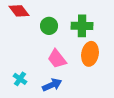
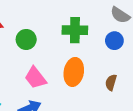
green cross: (82, 26) -> (75, 30), moved

